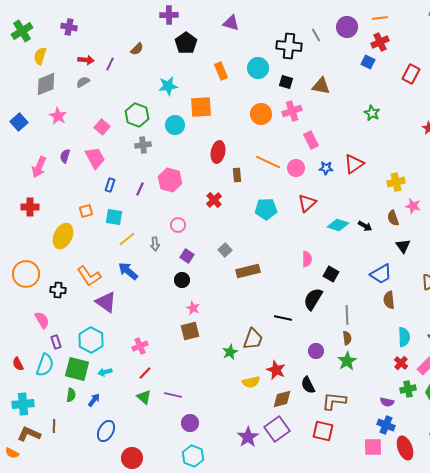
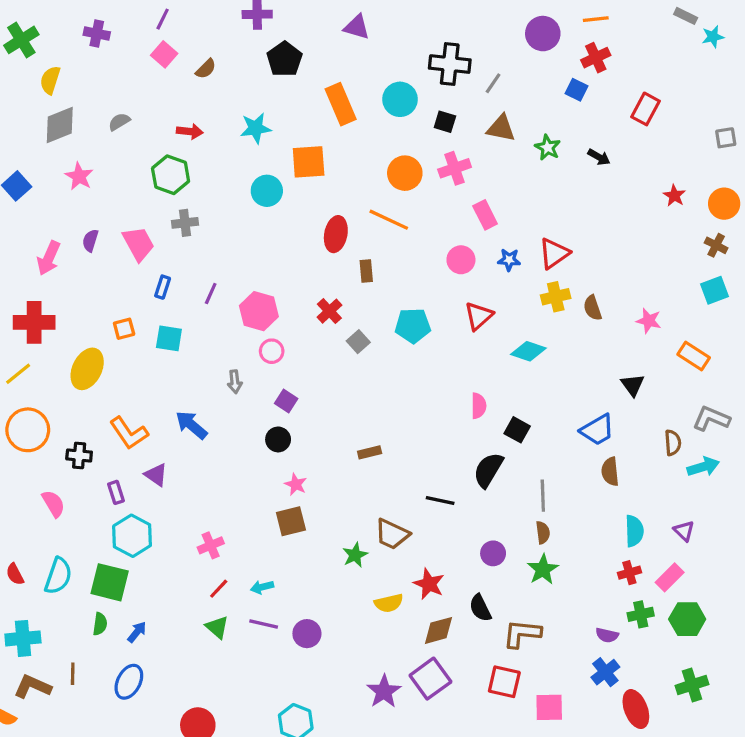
gray line: (316, 35) -> (493, 83), moved, turned 64
red arrow: (86, 60) -> (190, 131), moved
purple line: (110, 64) -> (163, 19), moved
orange rectangle: (221, 71) -> (341, 104), size x1.4
green star: (372, 113) -> (548, 147), moved
green hexagon: (137, 115) -> (171, 175), moved
pink square: (102, 127) -> (164, 54), moved
gray cross: (143, 145) -> (185, 223), moved
orange line: (268, 162) -> (389, 220), moved
pink hexagon: (170, 180) -> (259, 311), moved
yellow cross: (396, 182) -> (556, 297), moved
red cross: (30, 207) -> (34, 322), size x1.4
brown semicircle: (393, 218) -> (593, 308), moved
black arrow: (365, 226) -> (599, 157), moved
yellow line: (127, 239) -> (18, 374), moved
gray square: (225, 250) -> (358, 342), moved
brown rectangle: (248, 271) -> (370, 452), moved, size x0.6
purple triangle: (106, 302) -> (156, 475), size x0.7
brown trapezoid: (253, 339) -> (392, 534), turned 95
purple rectangle: (56, 342) -> (116, 492), moved
red cross: (401, 363) -> (629, 573), turned 32
cyan arrow: (105, 372) -> (262, 587), moved
purple circle: (190, 423) -> (307, 634), moved
blue cross: (386, 425) -> (605, 672), turned 30
blue ellipse: (106, 431) -> (129, 682), moved
pink square: (373, 447) -> (549, 707), moved

